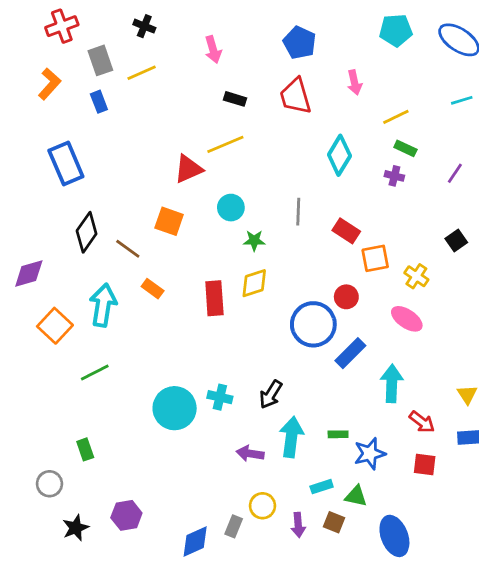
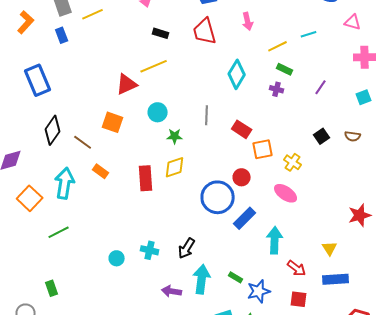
cyan line: (462, 100) -> (309, 34), moved
cyan circle: (175, 408) -> (117, 258), size x0.5
green rectangle: (338, 434) -> (236, 277), turned 32

